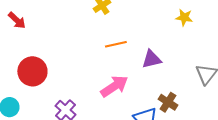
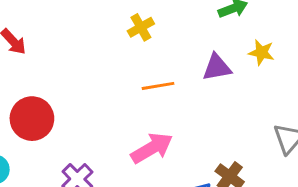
purple triangle: (151, 59) -> (217, 67), moved

